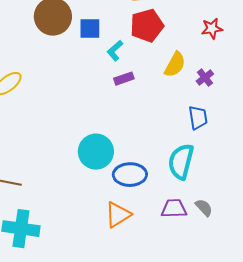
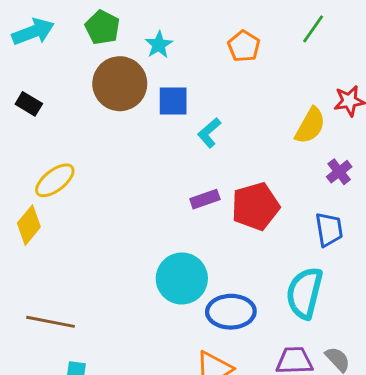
red pentagon: (147, 26) -> (255, 206), moved
yellow semicircle: (175, 65) -> (310, 126), moved
purple rectangle: (124, 79) -> (205, 199), moved

